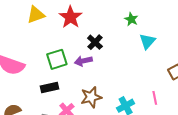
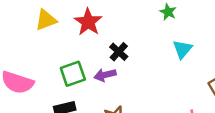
green star: (131, 19) -> (168, 12), moved

